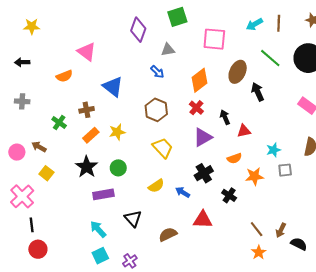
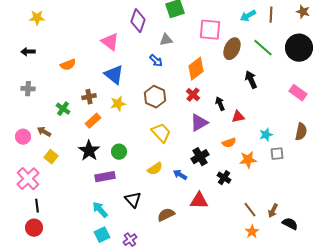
pink triangle: (87, 52) -> (110, 42), moved
brown ellipse: (238, 72) -> (232, 49), moved
yellow star: (117, 132) -> (118, 104), moved
red circle: (38, 249) -> (34, 228), moved

